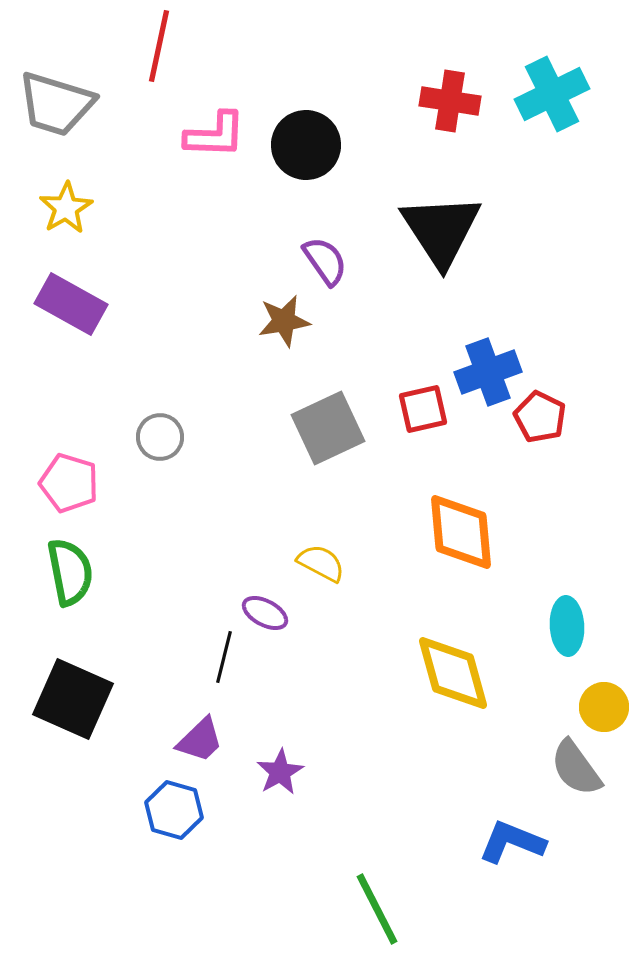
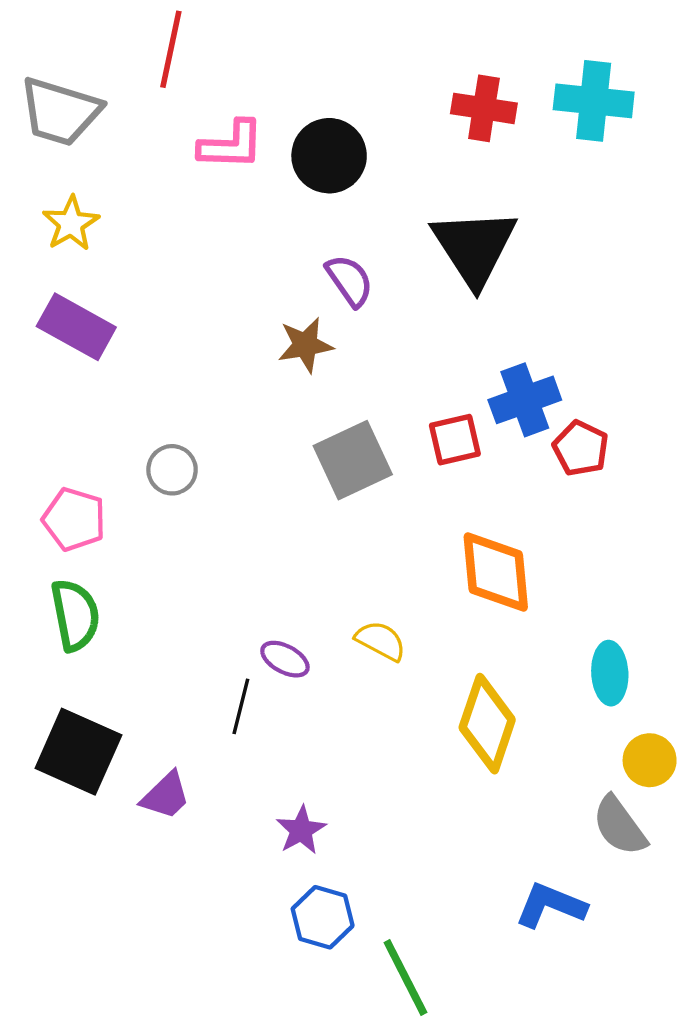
cyan cross: (552, 94) -> (594, 101), turned 32
yellow semicircle: (321, 563) -> (381, 641), moved
yellow diamond: (453, 673) -> (487, 724), turned 34
purple trapezoid: (200, 740) -> (166, 796), moved
blue hexagon: (174, 810) -> (323, 917), moved

